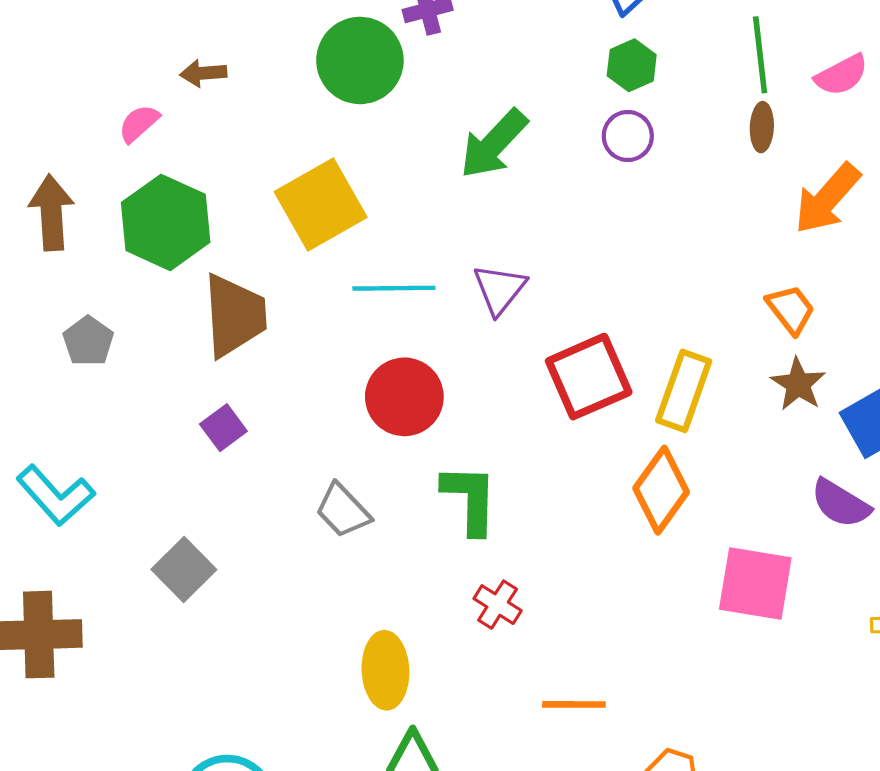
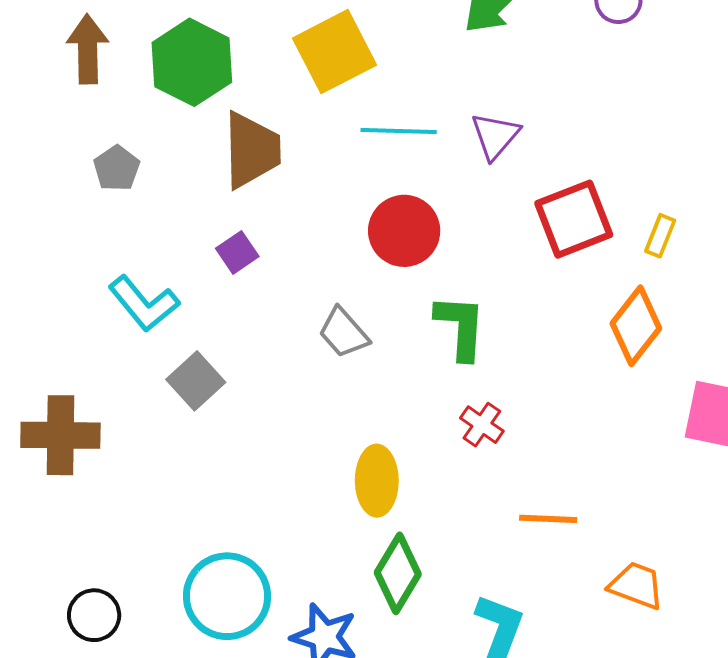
yellow rectangle: (684, 391) -> (660, 236), size x0.6
cyan L-shape: (56, 495) -> (144, 304), moved

